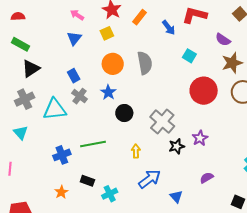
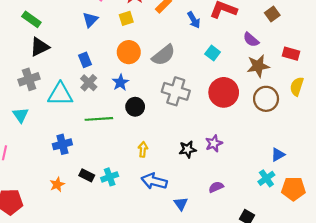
gray semicircle: (145, 63) -> (164, 55), turned 55
gray cross: (162, 122) -> (176, 91), moved, turned -30
green line: (93, 144) -> (99, 119), moved
blue arrow: (149, 179) -> (154, 181), turned -135
cyan cross: (110, 194) -> (110, 177), moved

